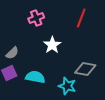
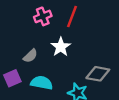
red line: (81, 18) -> (72, 16), moved
gray semicircle: (12, 53) -> (30, 56), moved

